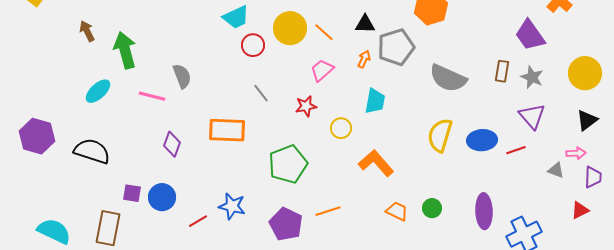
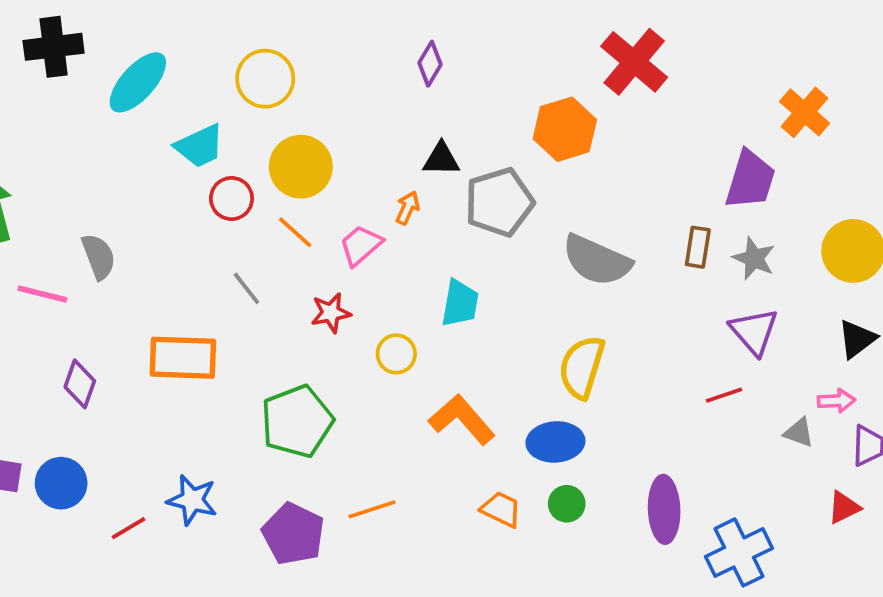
orange line: (324, 32) -> (295, 232), moved
purple trapezoid: (530, 35) -> (750, 180), turned -128
orange arrow: (364, 59) -> (408, 208), moved
blue ellipse: (482, 140) -> (555, 442), moved

